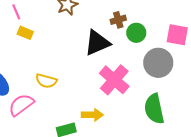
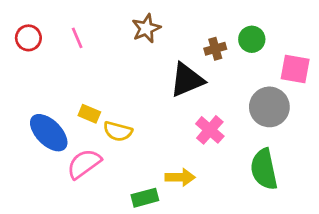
yellow rectangle: (25, 33) -> (89, 114), moved
green circle: (136, 33) -> (252, 39), moved
pink cross: (114, 80) -> (210, 130), size x0.7

